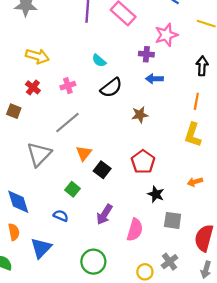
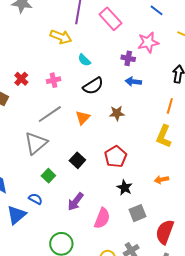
yellow arrow: (37, 56) -> (61, 37), moved
orange triangle: (84, 153) -> (83, 118), moved
gray triangle: (39, 154) -> (36, 143), moved
gray square: (173, 220) -> (138, 213), turned -36
blue triangle: (41, 248) -> (17, 215), moved

